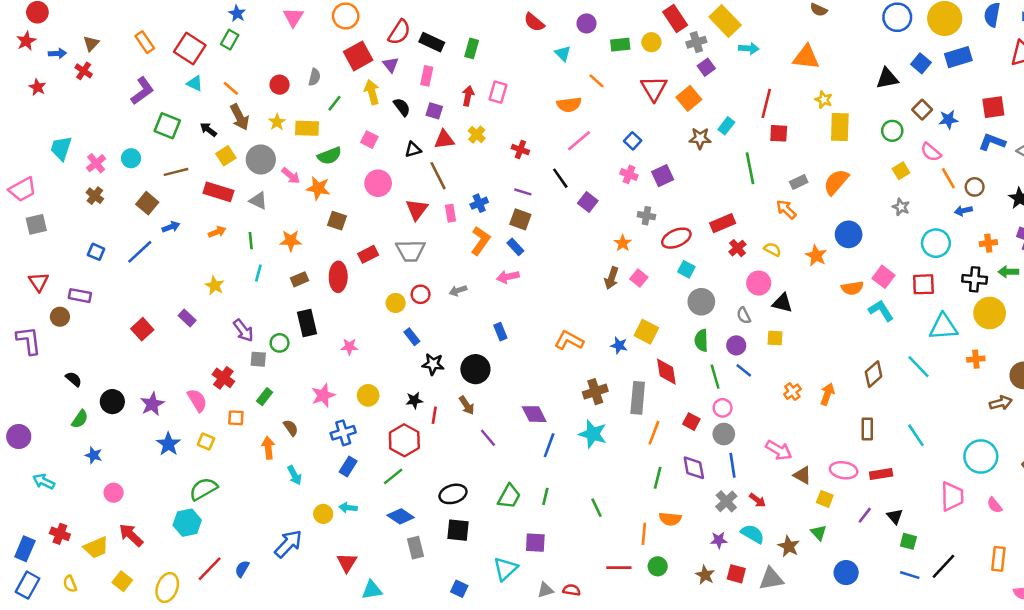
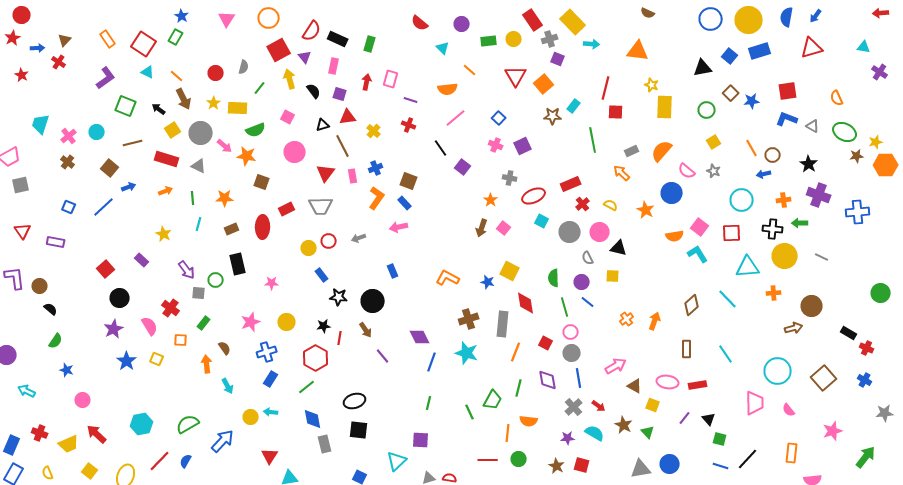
purple square: (706, 67) -> (558, 59), turned -32
yellow cross: (477, 135) -> (374, 131), moved
pink semicircle: (931, 152) -> (687, 171), moved
purple line: (523, 192) -> (411, 100), moved
gray circle: (701, 302) -> (570, 232), moved
brown circle: (60, 317) -> (40, 286), moved
black circle: (112, 402) -> (120, 298), moved
pink arrow: (779, 450) -> (616, 366), turned -60
green semicircle: (203, 489) -> (188, 424), moved
green trapezoid: (509, 496) -> (493, 400), moved
blue diamond: (401, 516) -> (313, 419), turned 45
brown star: (789, 546) -> (624, 425), moved
gray triangle: (771, 579) -> (641, 469), moved

